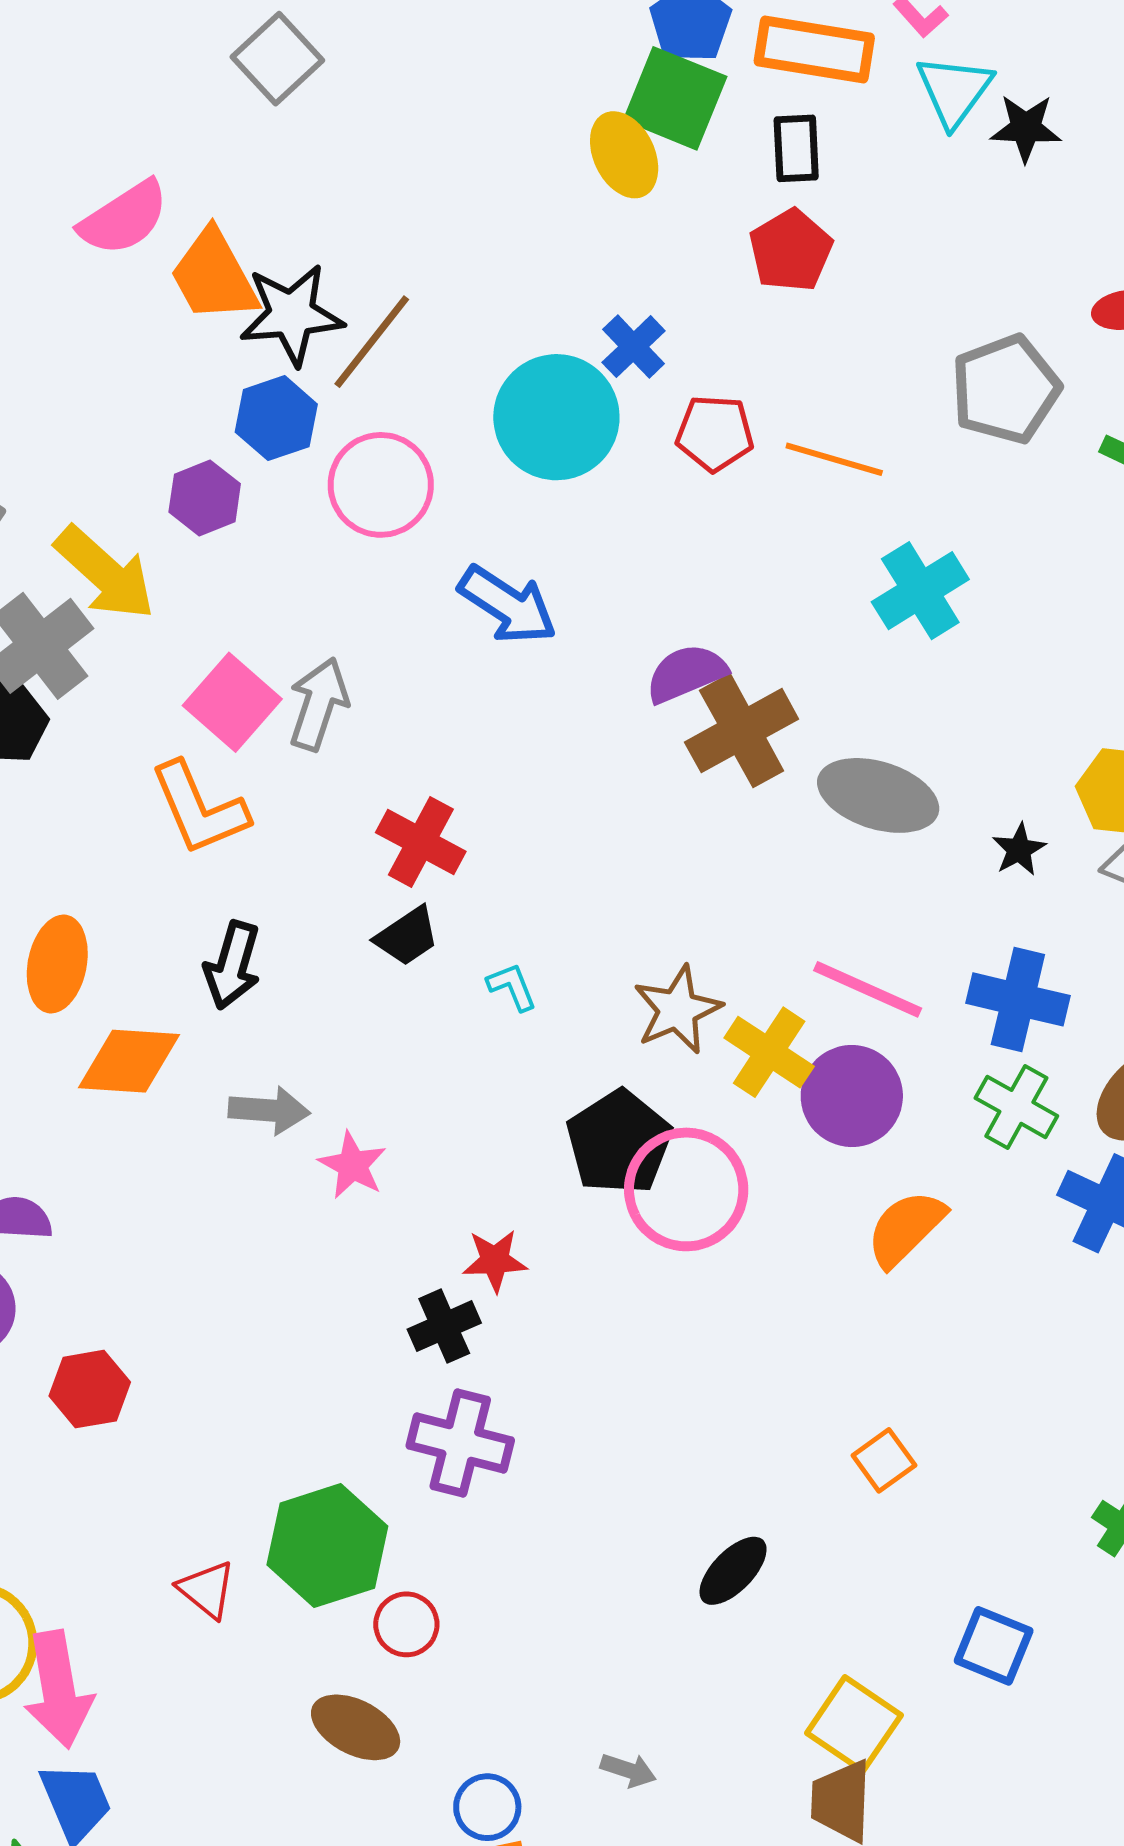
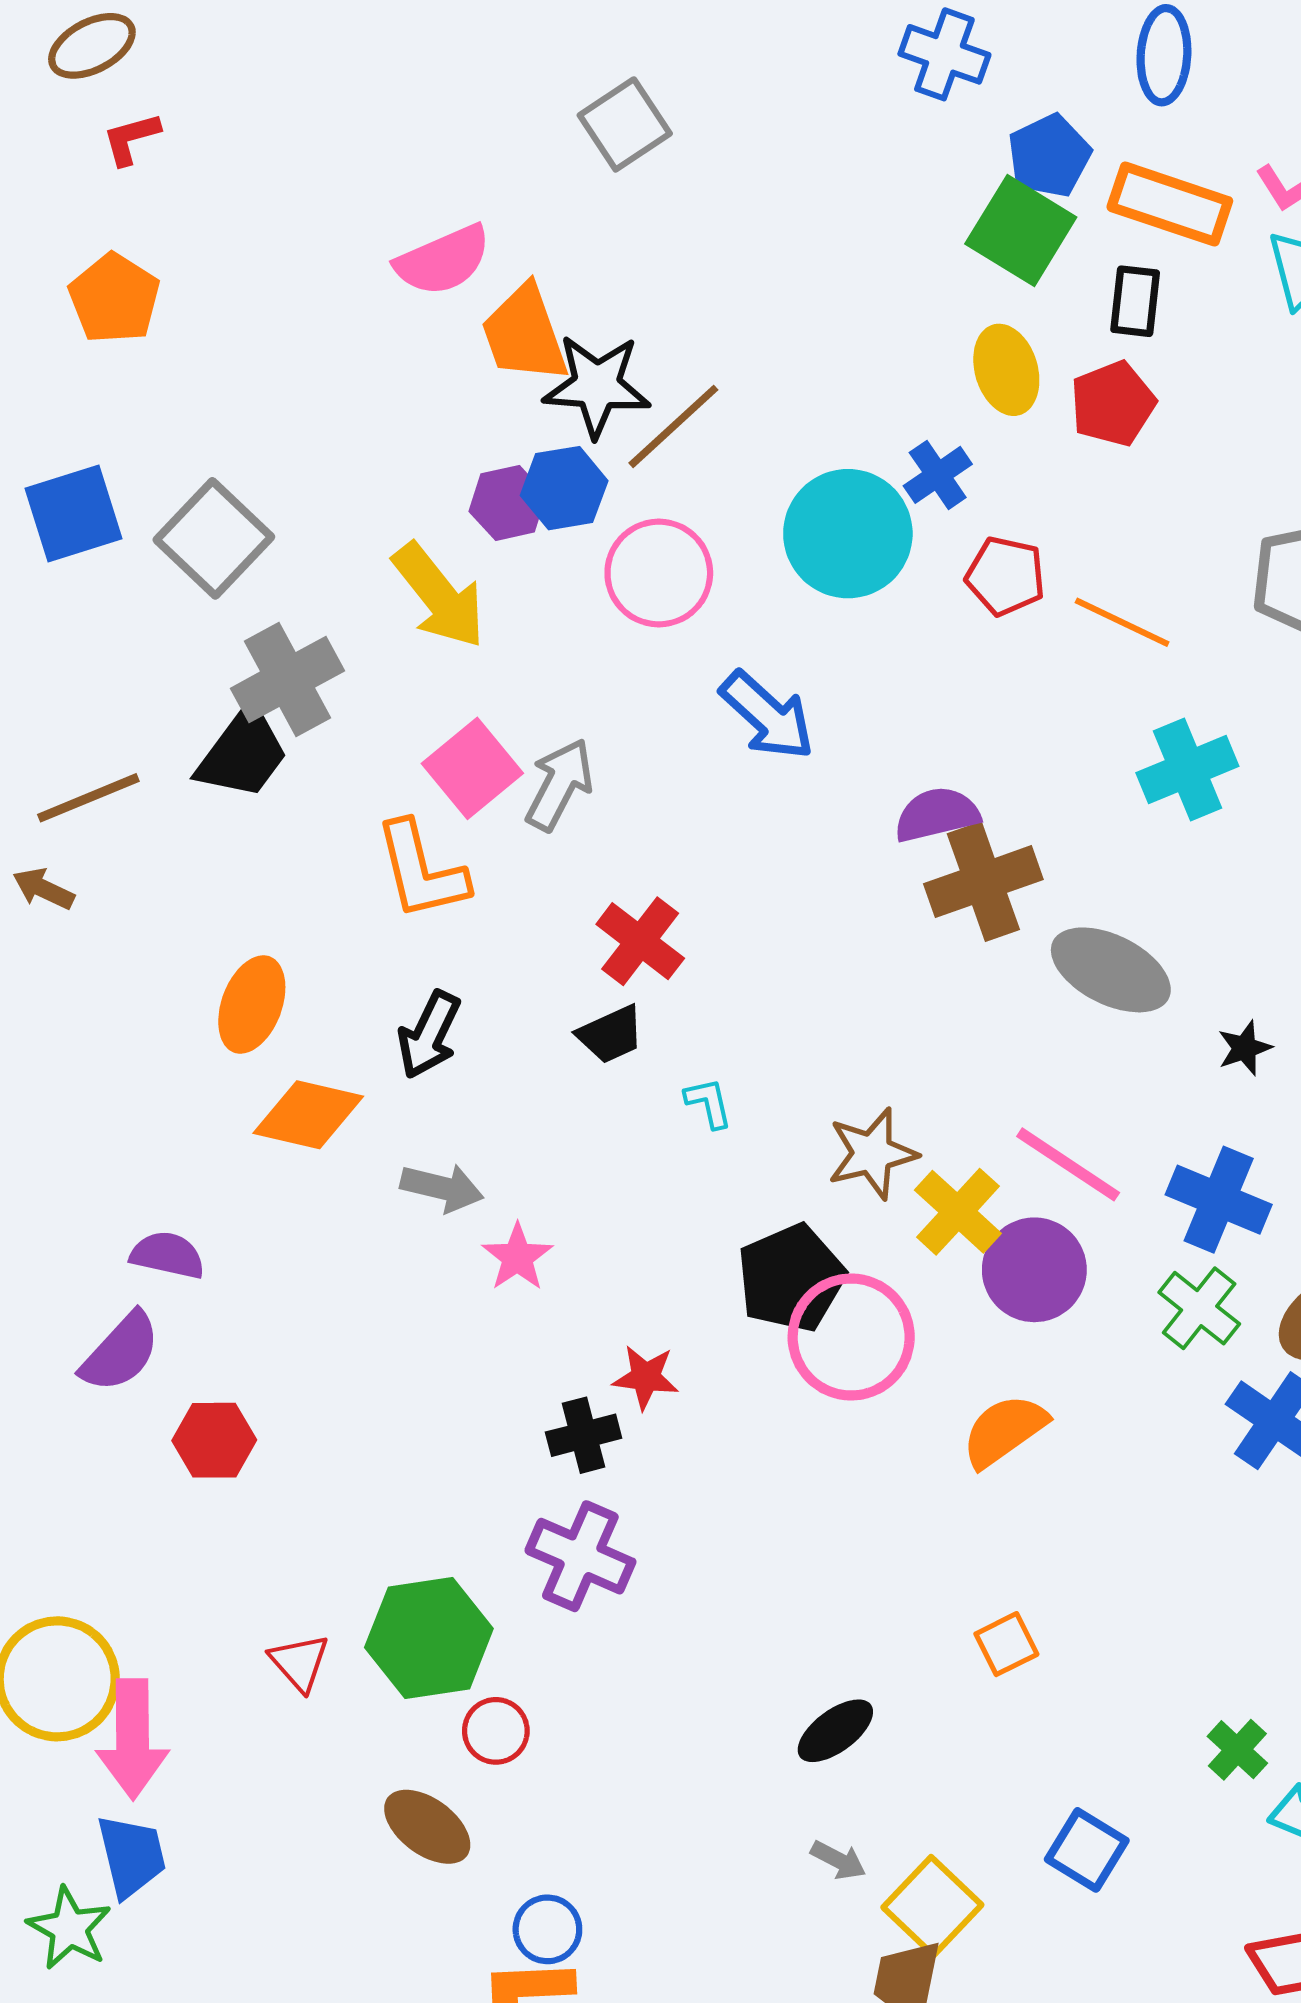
yellow ellipse: (624, 155) -> (1006, 370), moved
purple hexagon: (205, 498) -> (508, 503), moved
yellow arrow: (105, 573) -> (439, 596), moved
orange semicircle: (906, 1228) -> (1004, 1431), moved
gray arrow: (628, 1770) -> (838, 1860), moved

